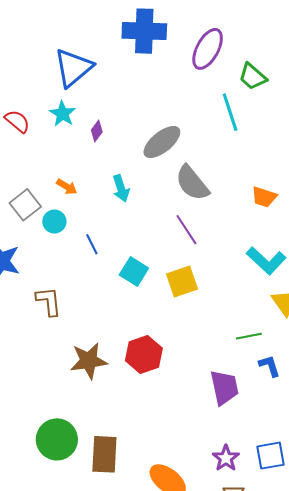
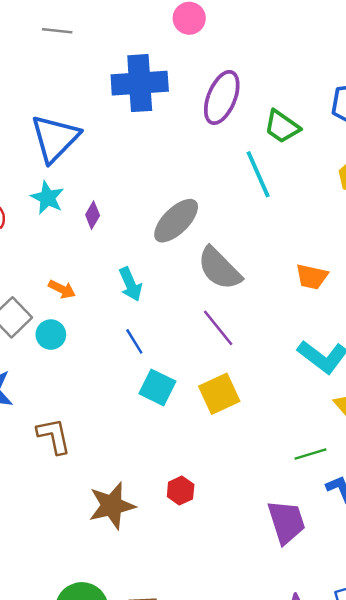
blue line: (92, 244) -> (134, 341), moved
red hexagon: (144, 354) -> (181, 491), size x0.6

